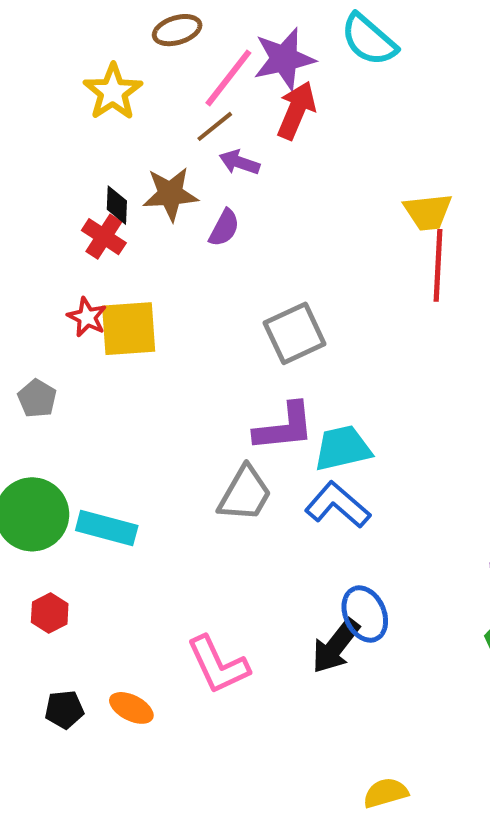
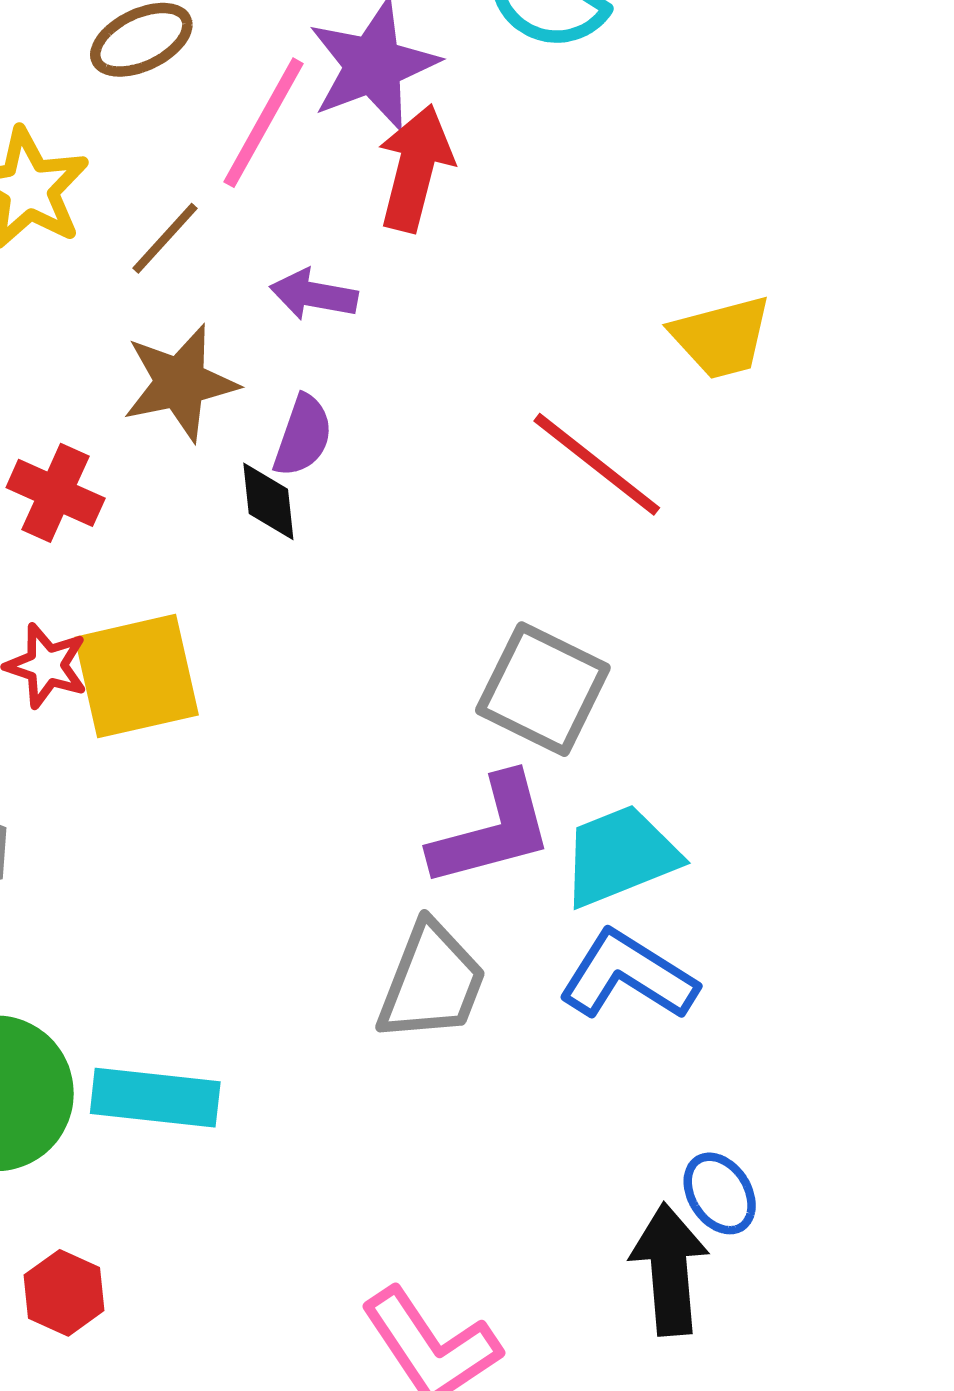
brown line: (215, 126) -> (165, 238), moved
black diamond: (117, 205) -> (268, 501), moved
red line: (438, 265) -> (597, 464), moved, turned -46
gray square: (295, 333) -> (543, 689), moved, turned -30
blue ellipse: (365, 614) -> (720, 1193), size x0.7
black arrow: (336, 646) -> (669, 1269), turned 146

